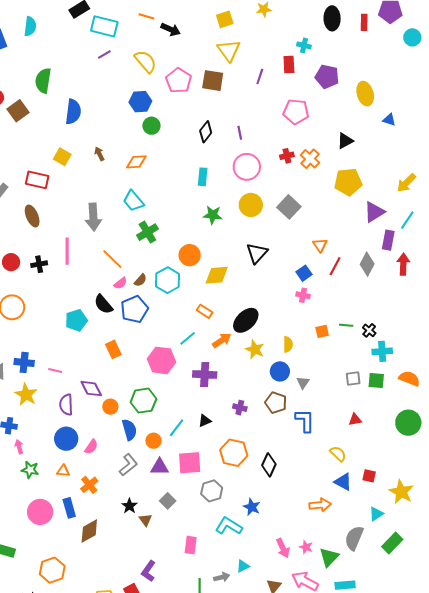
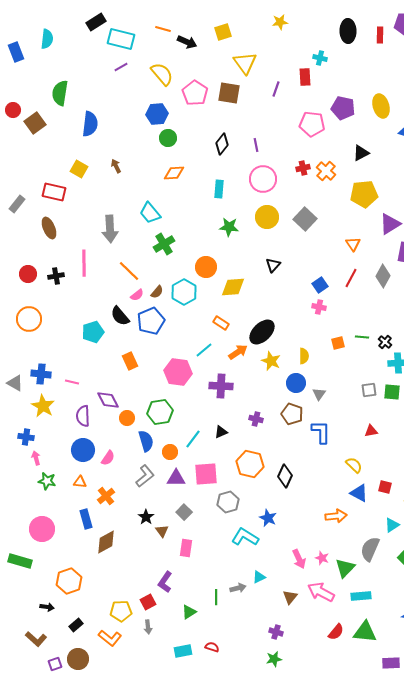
yellow square: (225, 19) -> (223, 32), moved
purple pentagon: (327, 77) -> (343, 108), moved
orange diamond: (136, 162) -> (174, 173), moved
orange triangle: (320, 245) -> (353, 244), moved
black triangle: (257, 253) -> (273, 265), size x0.7
pink circle: (40, 512) -> (42, 529), moved
pink rectangle: (191, 545) -> (186, 548), moved

